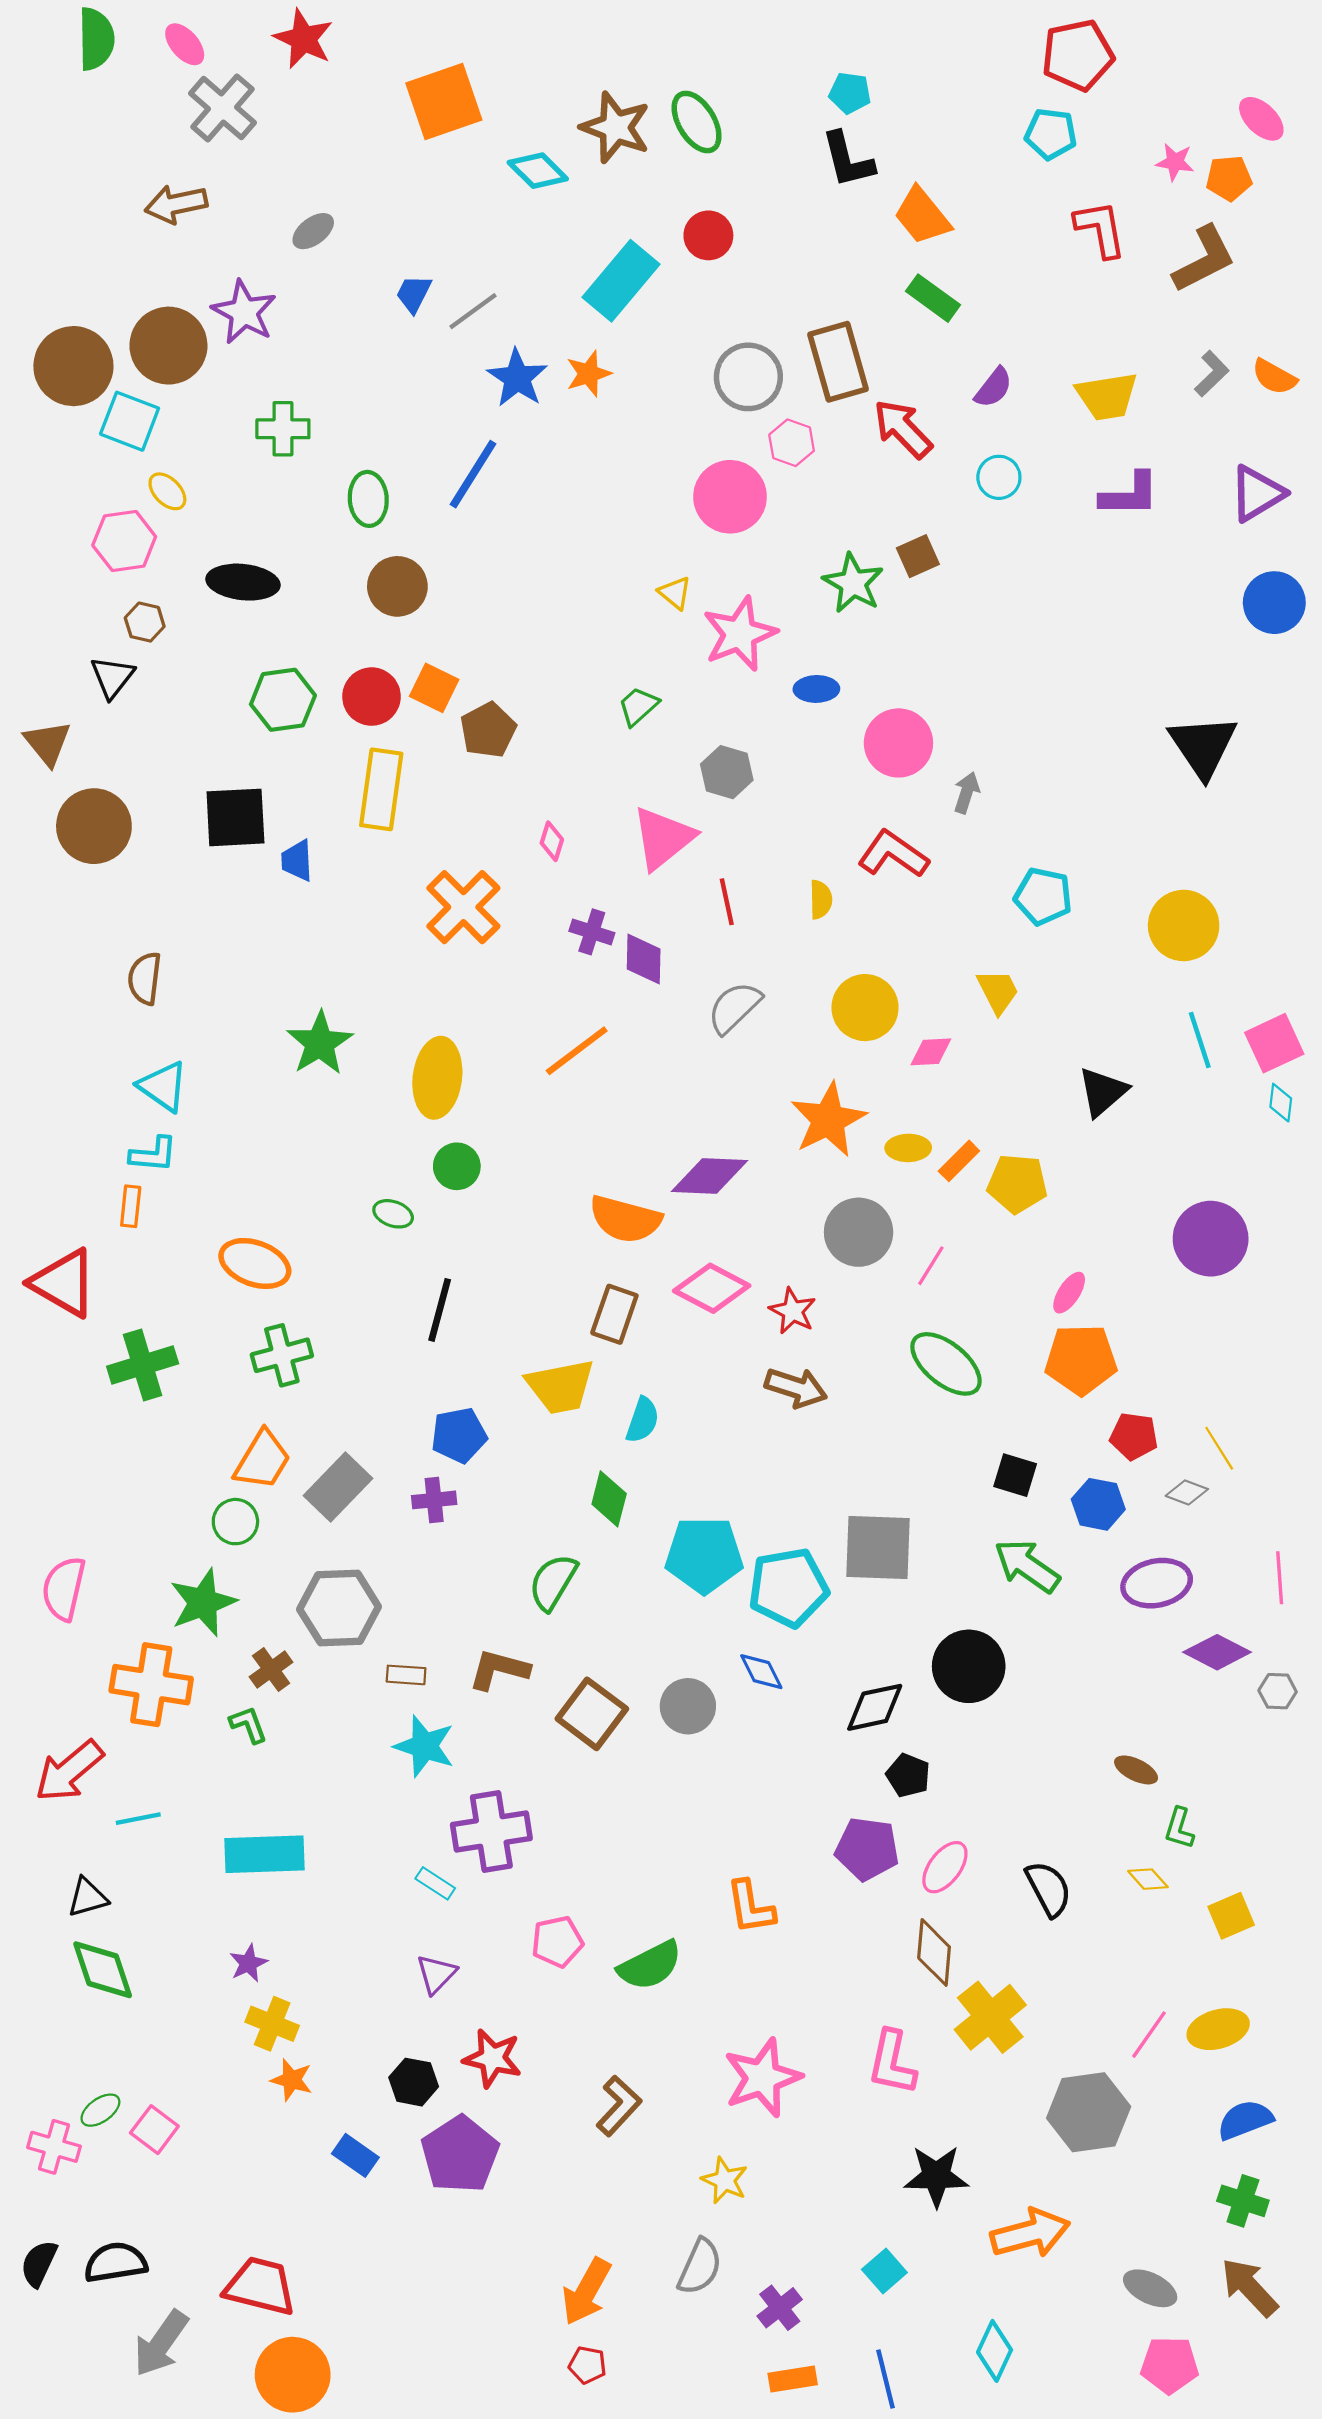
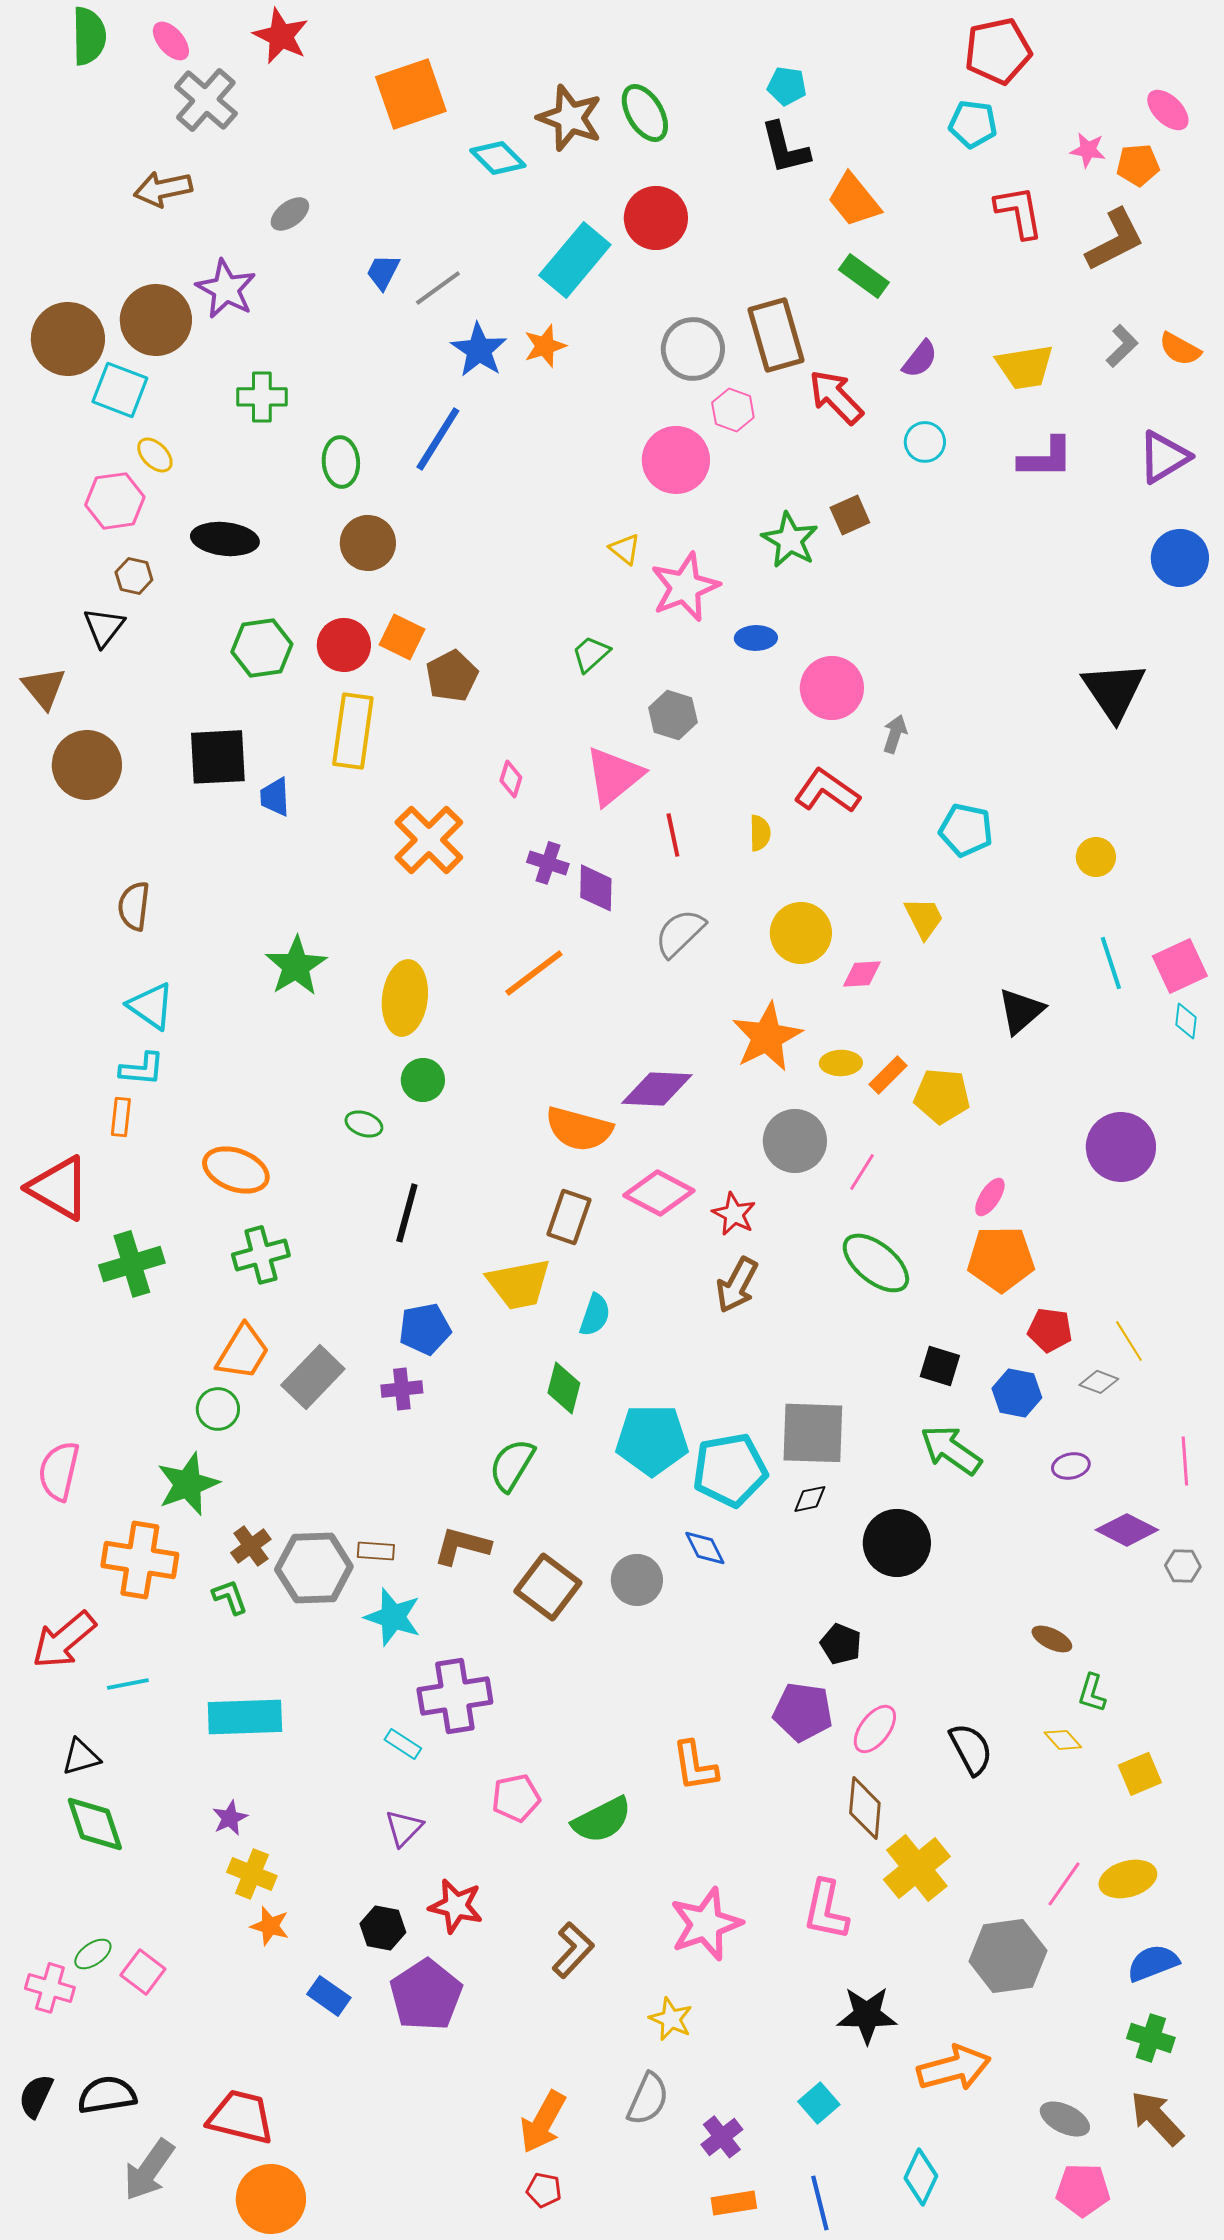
red circle: (708, 235) -> (656, 218), size x1.4
yellow circle: (1184, 925) -> (1096, 857), size x0.6
brown arrow: (796, 1388) -> (737, 1285), turned 100
purple ellipse: (1157, 1583) -> (1071, 1466), size x0.6
gray hexagon: (339, 1608) -> (314, 1568), moved
black diamond: (875, 1707) -> (810, 1499), moved, size x0.6

